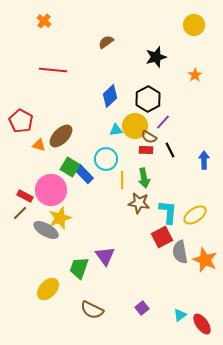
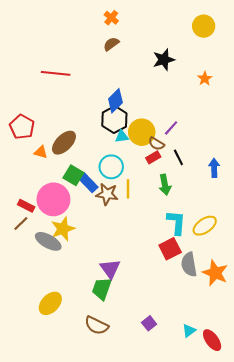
orange cross: (44, 21) -> (111, 18), moved
black hexagon: (148, 99) -> (114, 120), moved
red rectangle: (146, 150) -> (153, 157), turned -32
green arrow: (144, 178) -> (165, 185), moved
brown star: (139, 203) -> (107, 194), moved
green trapezoid: (79, 268) -> (102, 289), moved

